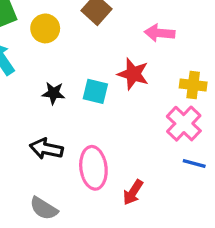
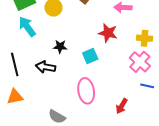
cyan square: (95, 91) -> (90, 56), moved, turned -35
black arrow: (46, 149) -> (46, 67), moved
red arrow: (133, 192) -> (122, 106), moved

